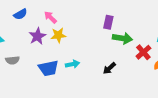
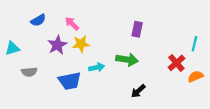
green arrow: (122, 38) -> (127, 60), moved
cyan arrow: (72, 64) -> (97, 67), moved
black arrow: (109, 68) -> (138, 91), moved

